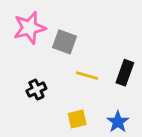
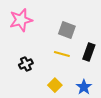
gray square: (65, 42) -> (67, 30), moved
yellow square: (77, 119) -> (55, 85), turned -32

